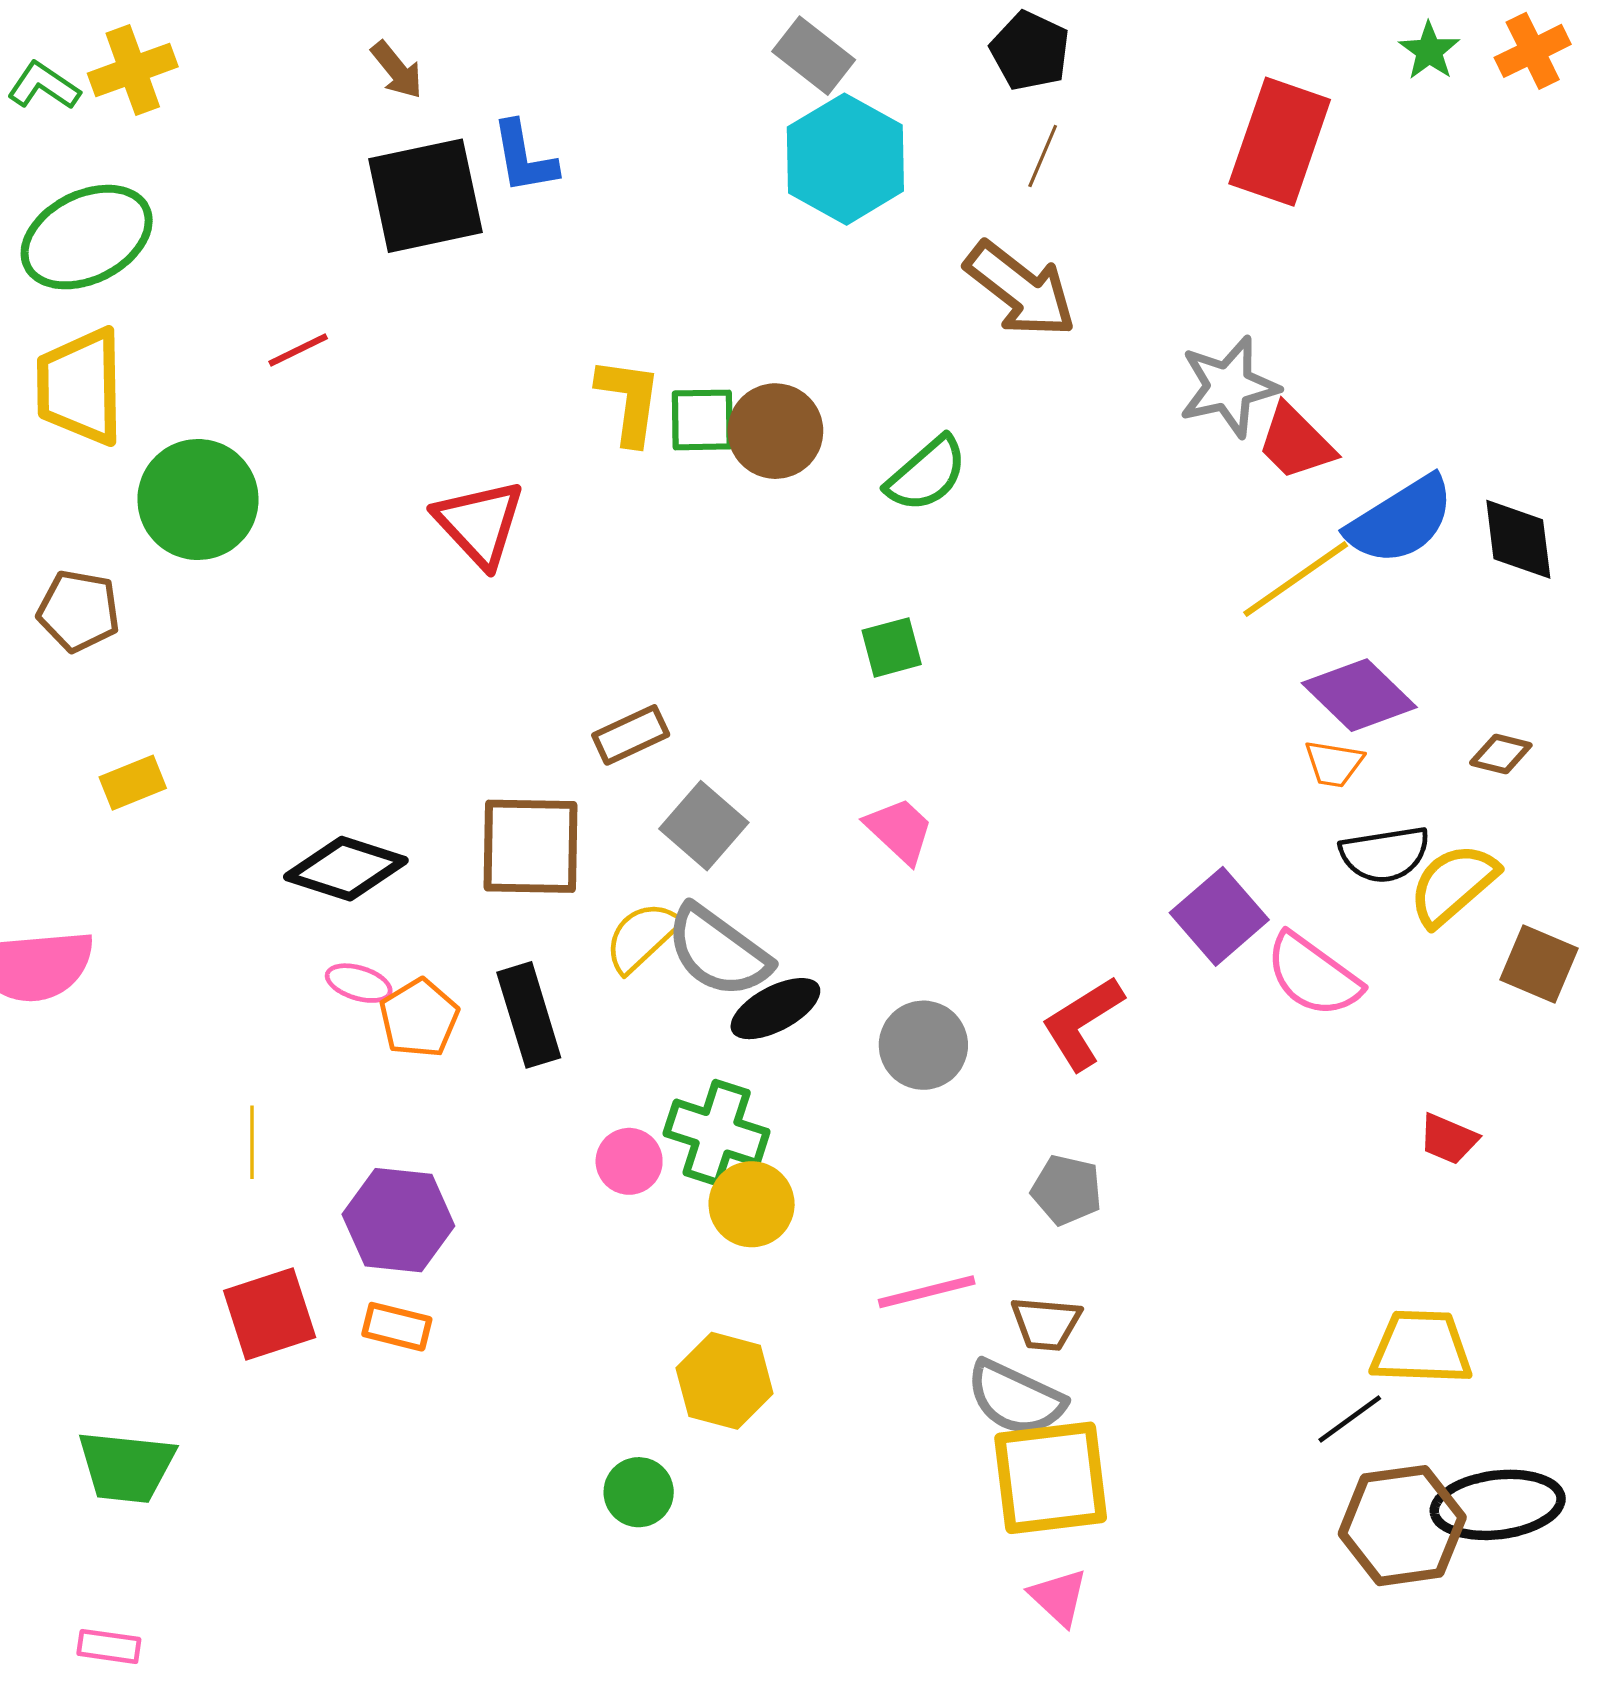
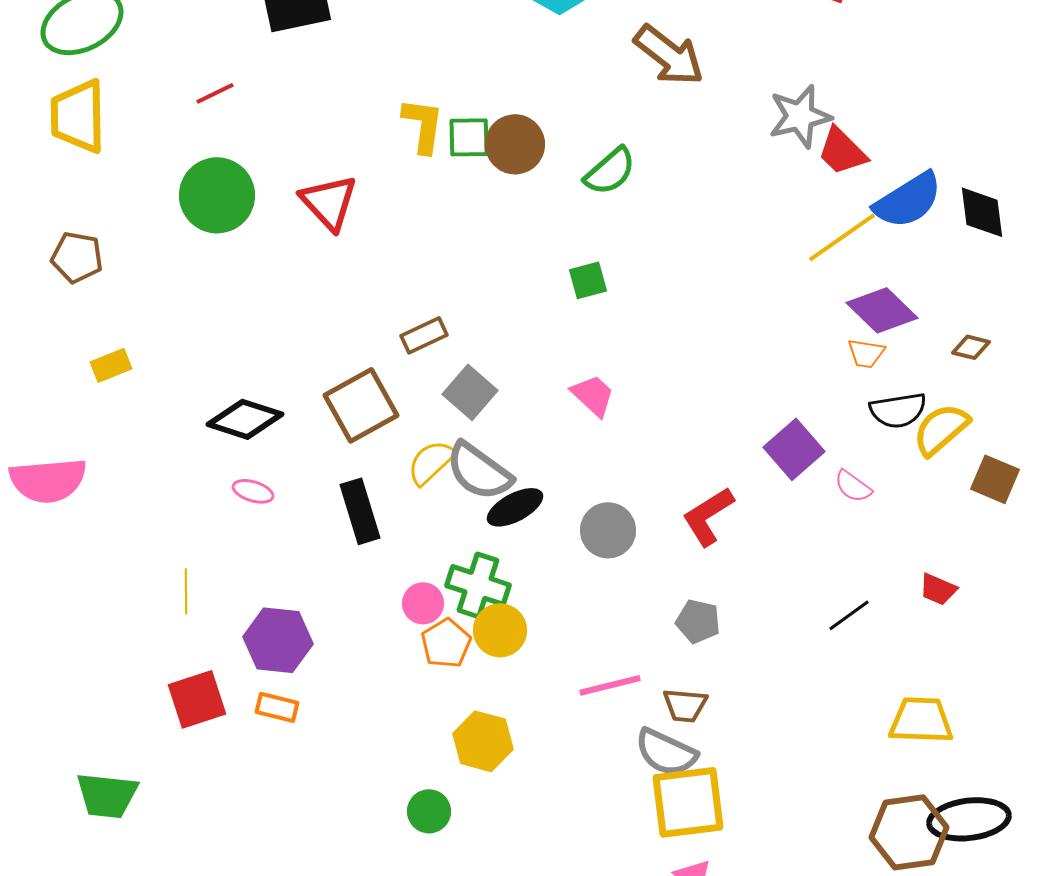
green circle: (198, 500) -> (217, 195), moved
brown square: (530, 846) -> (361, 405), turned -30
pink semicircle: (1313, 975) -> (853, 486), size x0.6
orange pentagon: (419, 1018) -> (446, 643), moved
black line: (1350, 1419) -> (849, 615), moved

